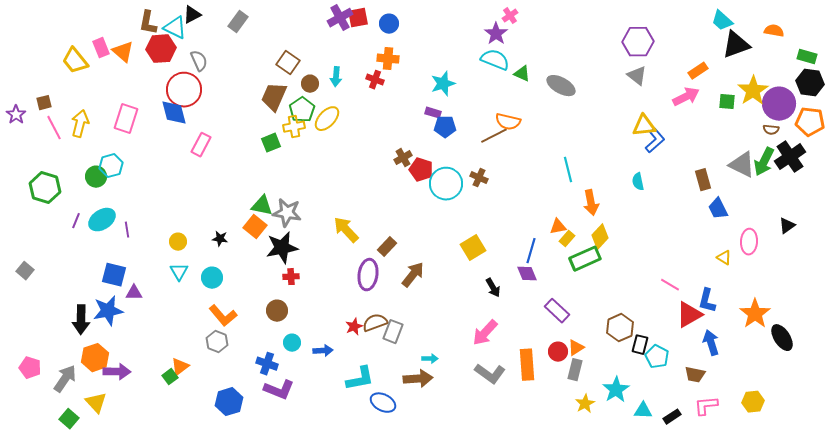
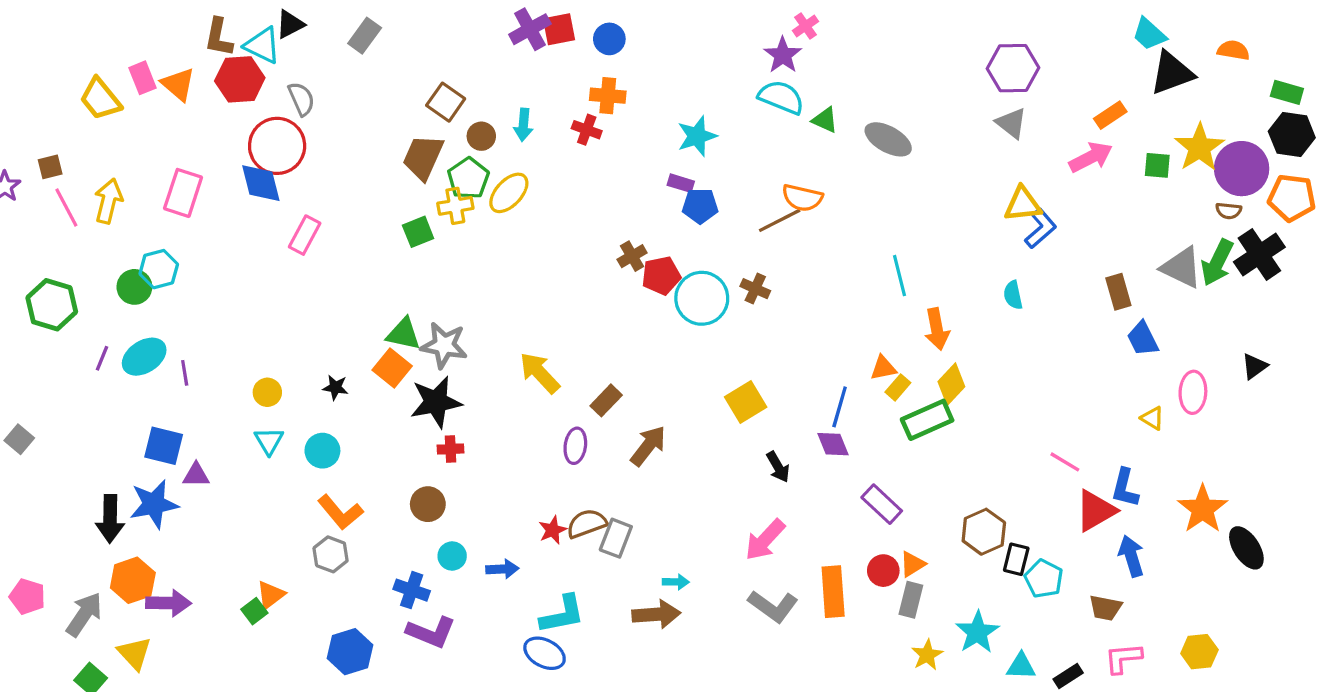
red pentagon: (421, 170) -> (661, 276), turned -30
purple ellipse: (368, 275) -> (575, 446), size x0.7
blue ellipse: (383, 403) -> (545, 653), moved

